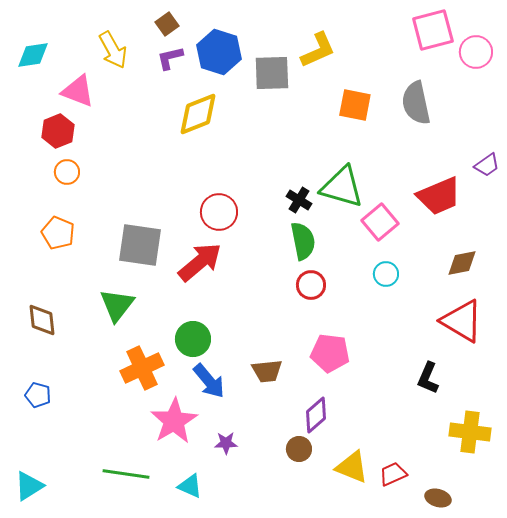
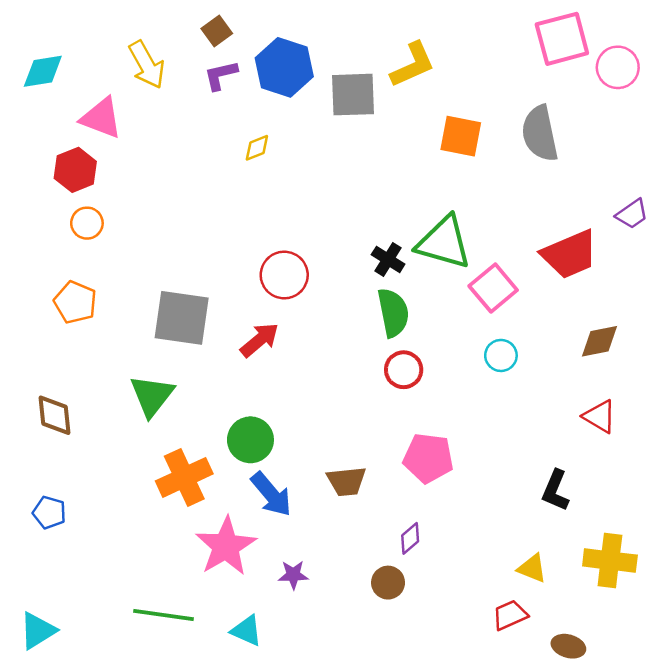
yellow diamond: (198, 114) -> (257, 148), size x0.5
red arrow: (200, 262) -> (260, 340), size x0.7
red triangle: (462, 321) -> (600, 416), size x0.6
purple diamond: (316, 415) -> (410, 538), size x0.7
yellow triangle: (352, 467) -> (532, 568), moved, size x0.7

